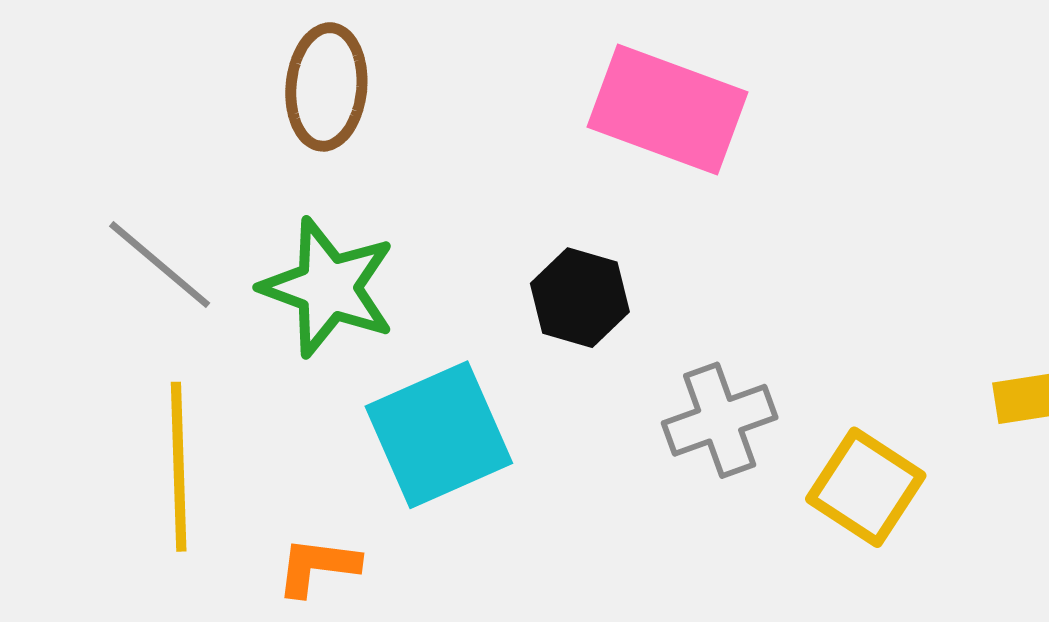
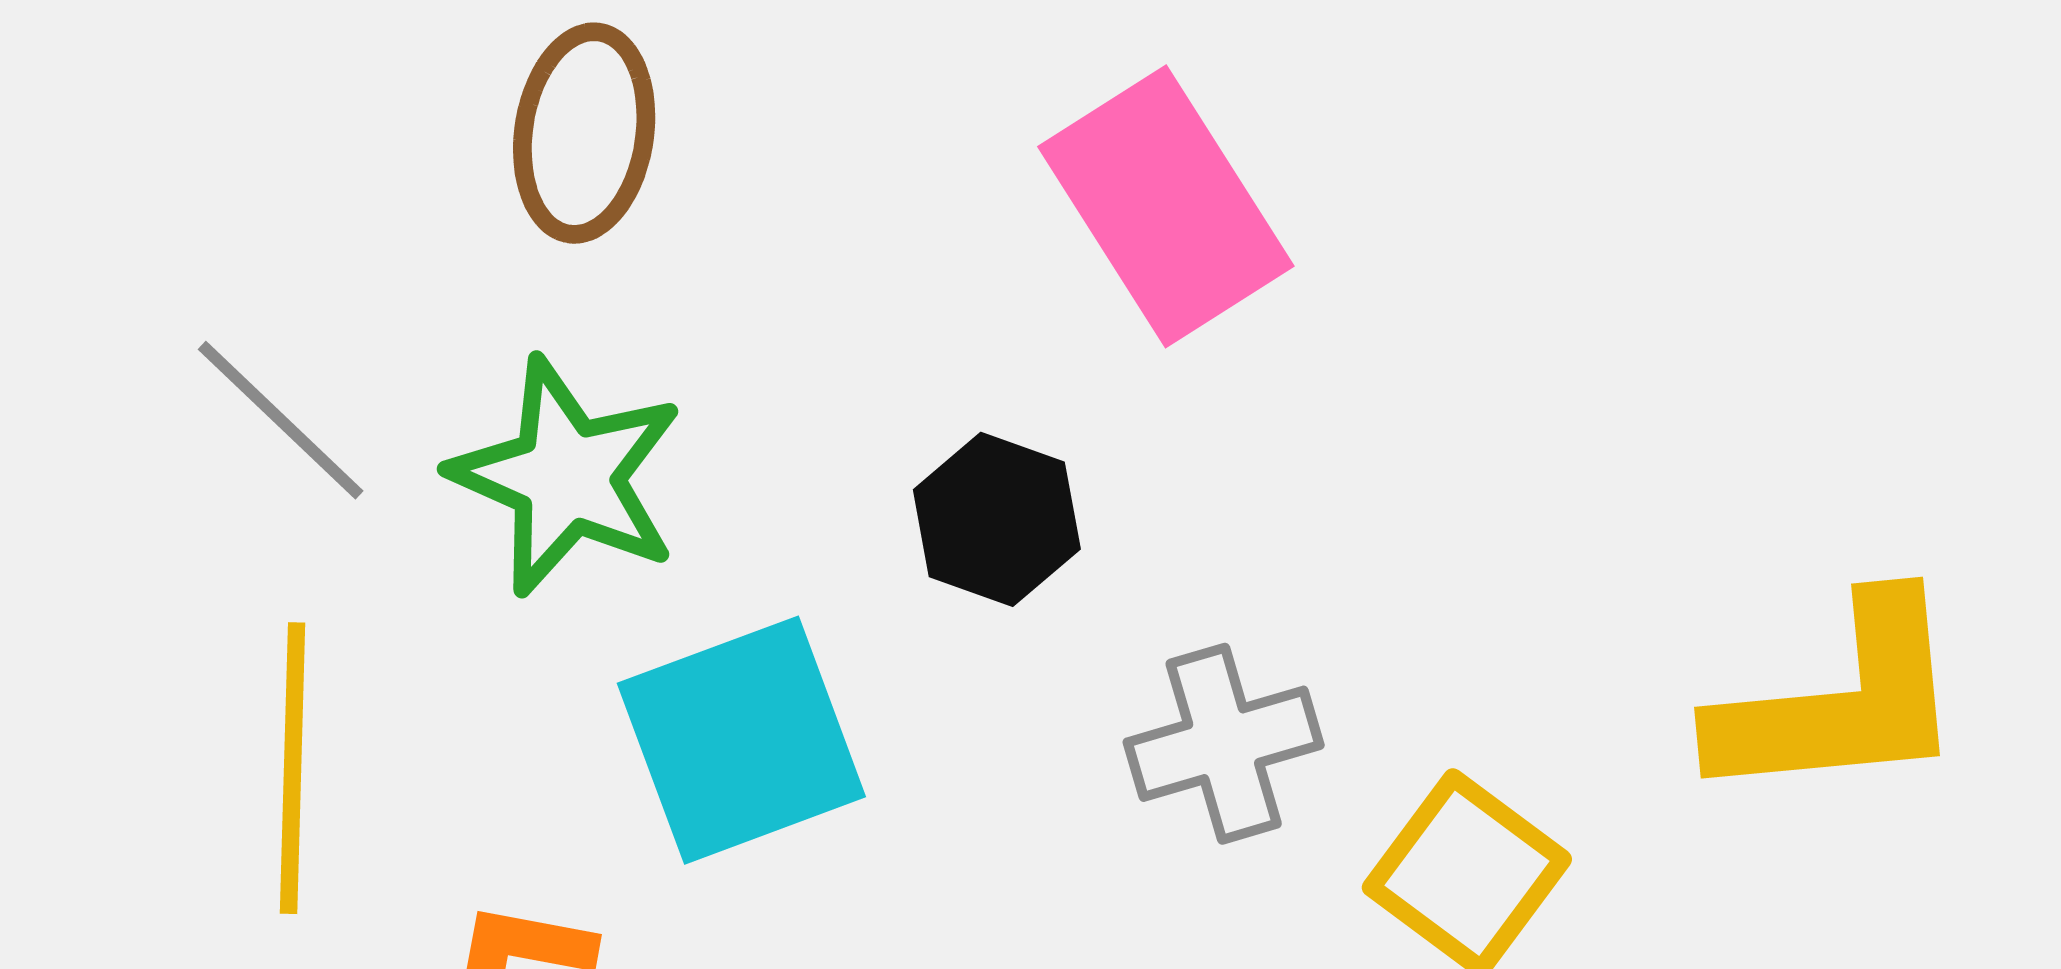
pink rectangle: (667, 110) -> (1166, 206), turned 34

